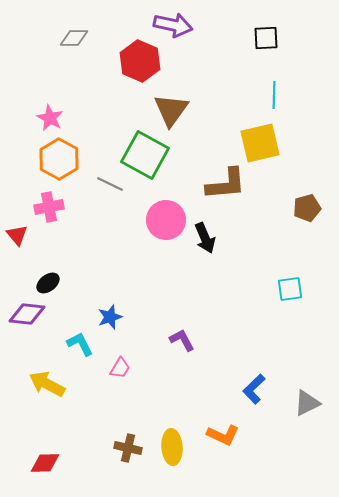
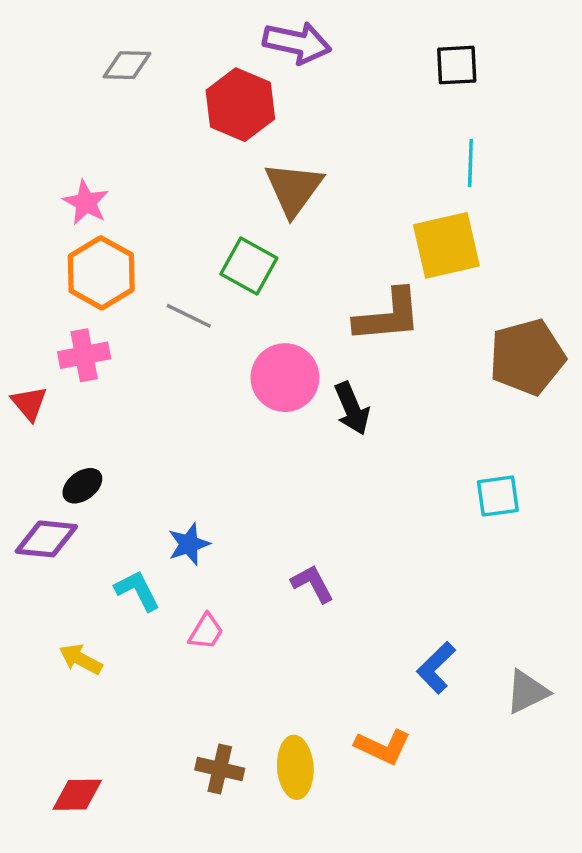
green square: (145, 155) -> (249, 266), size x0.7
brown pentagon: (307, 208) -> (527, 357), size x1.6
yellow arrow: (47, 384) -> (81, 659), size x0.7

